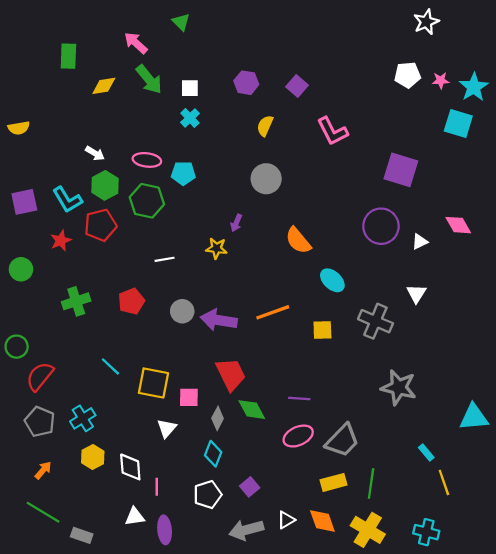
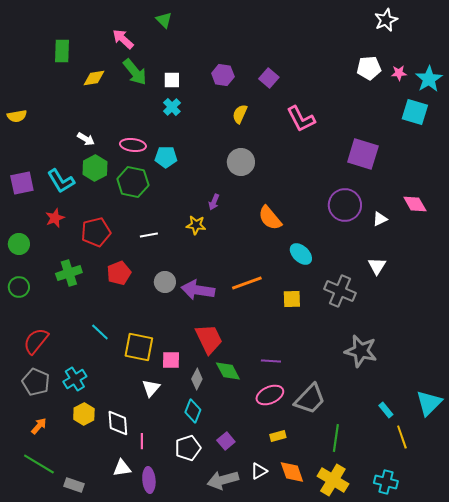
red pentagon: (100, 225) -> (96, 232), moved
green circle: (17, 347) -> (19, 287), moved
cyan triangle: (474, 417) -> (429, 403), moved, turned -40
yellow rectangle: (333, 482) -> (278, 436), moved, size x0.7

